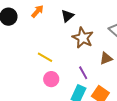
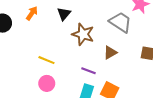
purple line: (83, 73) -> (88, 71), turned -32
pink circle: (51, 79) -> (47, 83), moved

